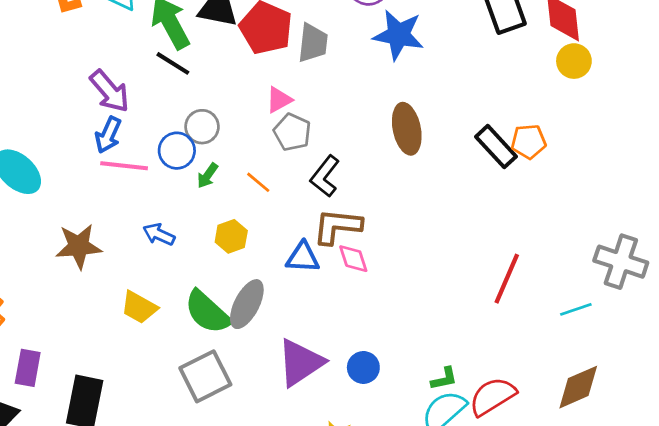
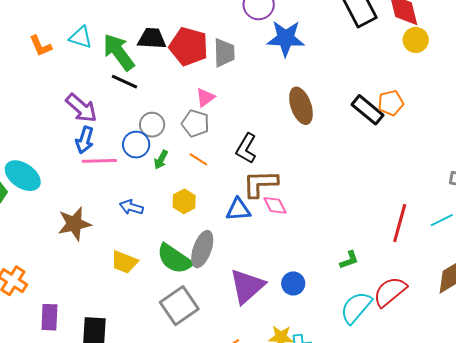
gray pentagon: (292, 132) -> (195, 123), moved
red line: (507, 279) -> (400, 223), moved
green L-shape: (444, 379) -> (349, 260), moved

